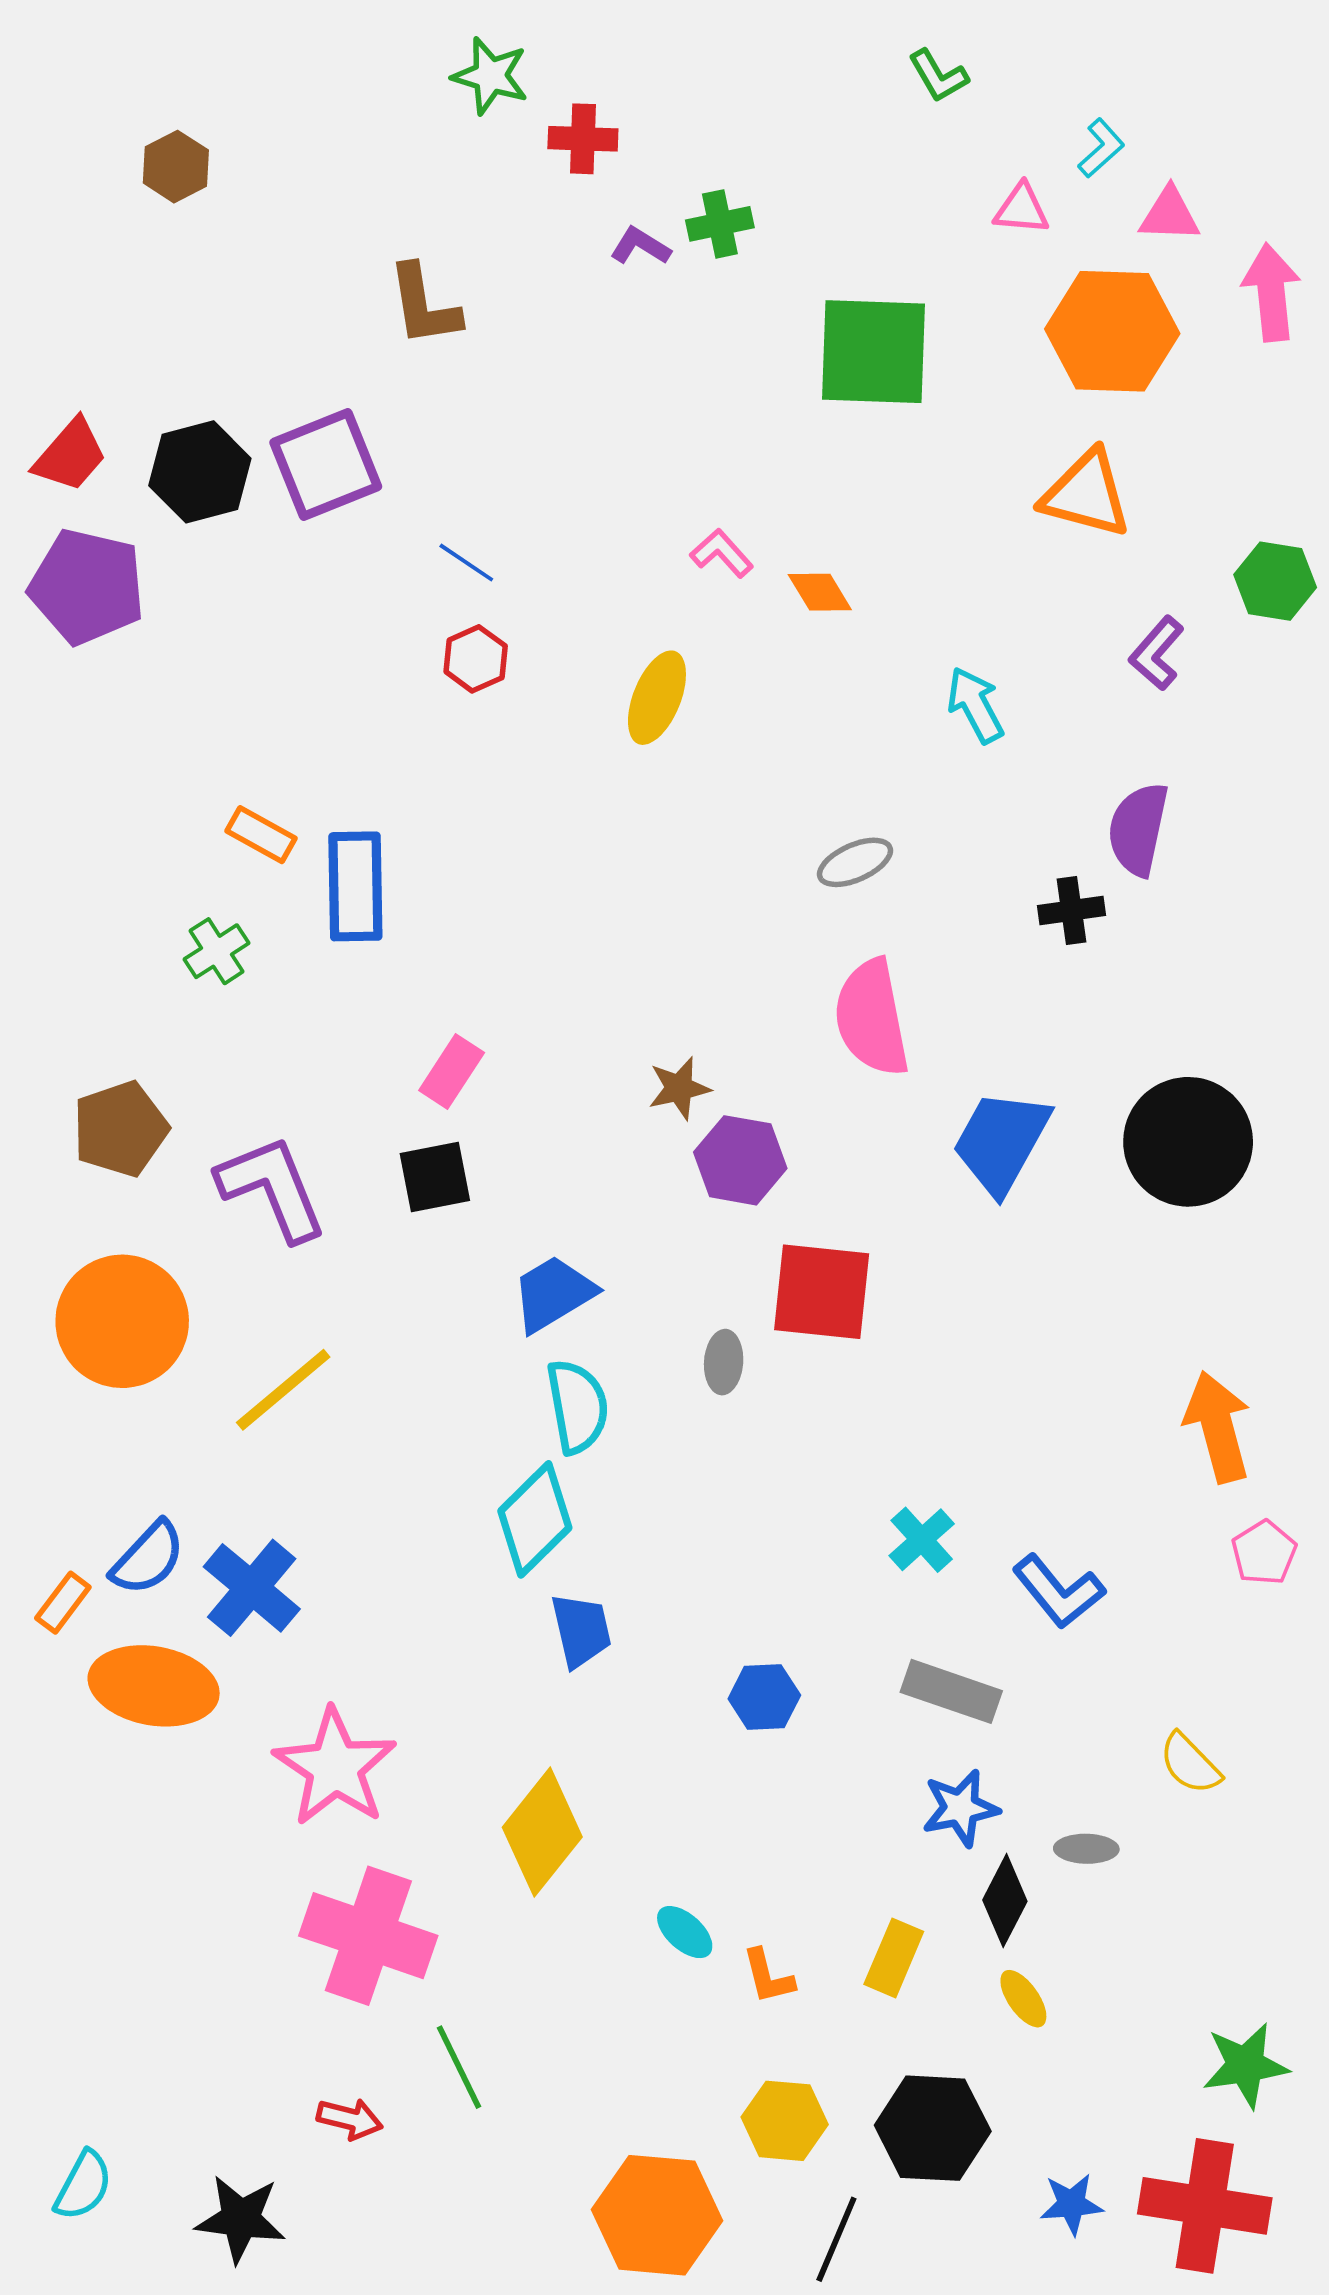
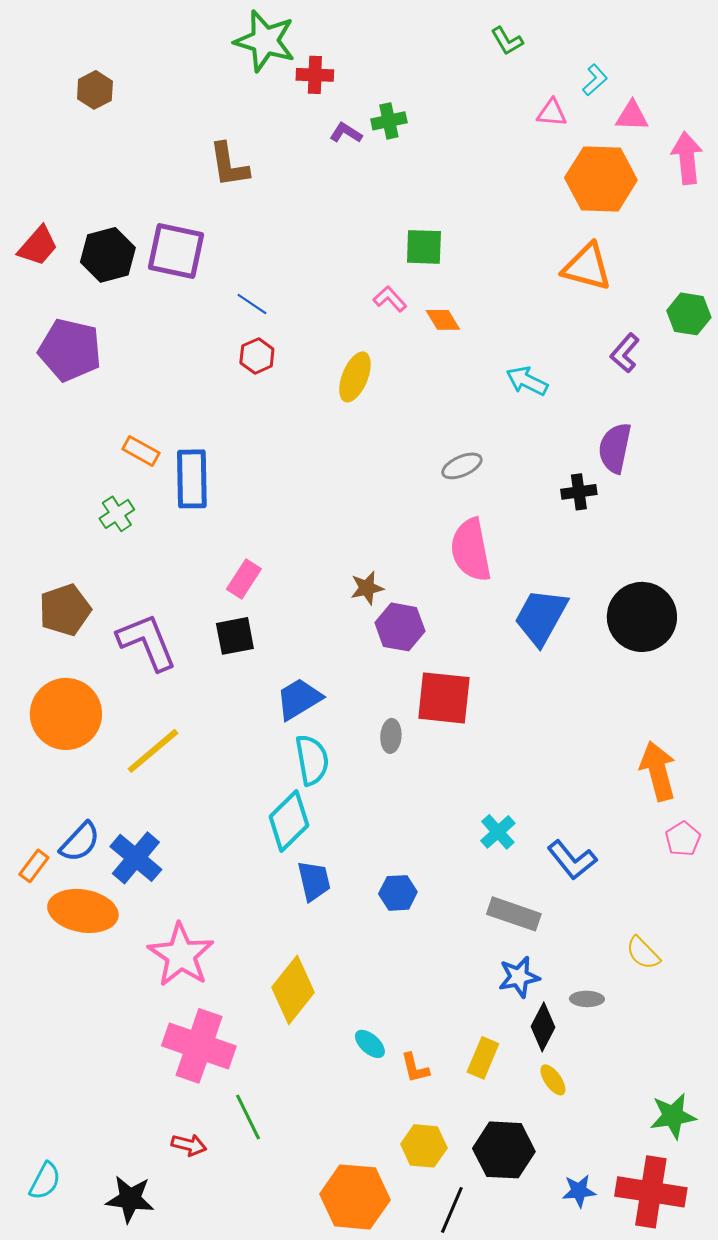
green star: (490, 76) -> (265, 41), size x1.5
green square: (873, 352) -> (424, 247), moved, size x0.6
purple square: (326, 464) -> (176, 251), turned 34
purple pentagon: (87, 587) -> (70, 350), moved
cyan arrow: (975, 705) -> (527, 381), turned -36
blue hexagon: (764, 1697) -> (398, 893), moved

